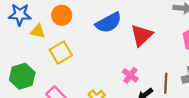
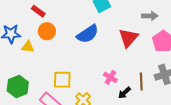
red triangle: (142, 35) -> (128, 38), moved
yellow square: (61, 53) -> (62, 80), moved, turned 36

